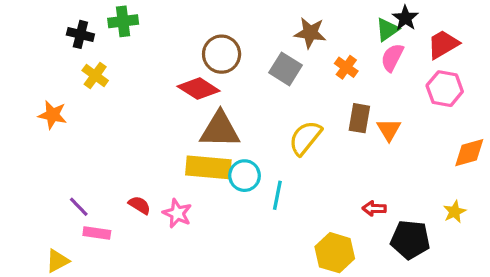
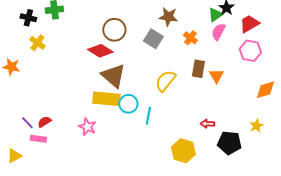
brown triangle: (220, 130) -> (113, 76), turned 40
red semicircle: (139, 205) -> (44, 122), moved, turned -64

